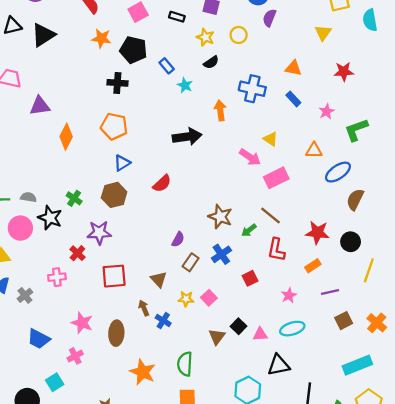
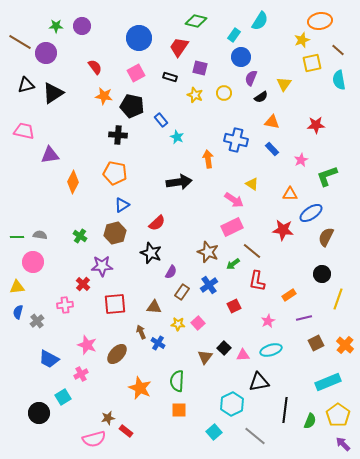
yellow triangle: (323, 33) -> (284, 84), moved
black semicircle: (211, 62) -> (261, 97), moved
pink rectangle: (276, 178) -> (232, 227), moved
black star: (50, 218) -> (151, 253), moved
red star: (317, 233) -> (283, 230), moved
brown triangle: (159, 279) -> (154, 307), turned -42
brown ellipse: (116, 333) -> (117, 354), turned 40

